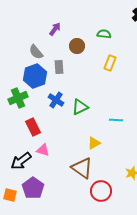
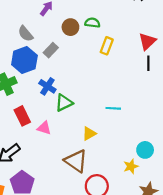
green semicircle: (104, 34) -> (92, 23), moved
gray rectangle: (59, 67) -> (51, 50), turned 48
green triangle: (80, 107) -> (64, 103), moved
pink triangle: (43, 150) -> (44, 128), moved

